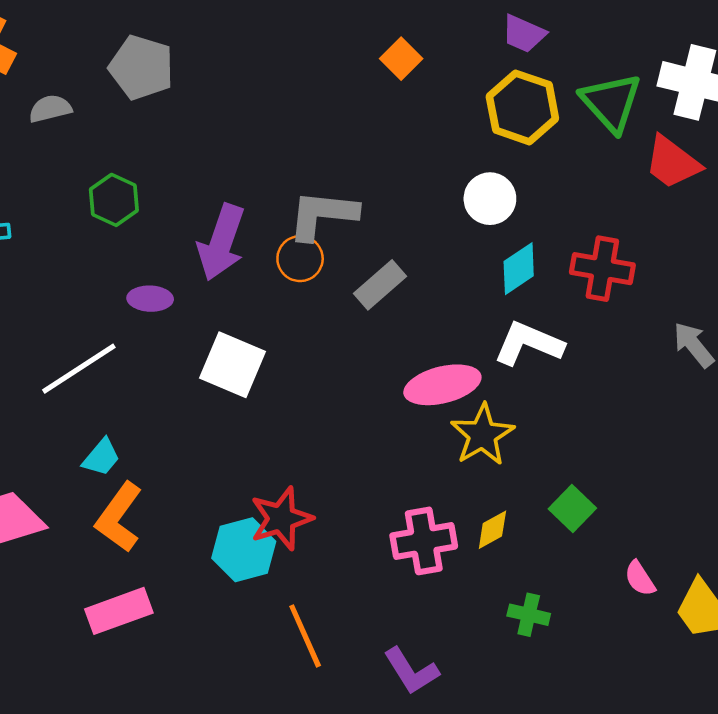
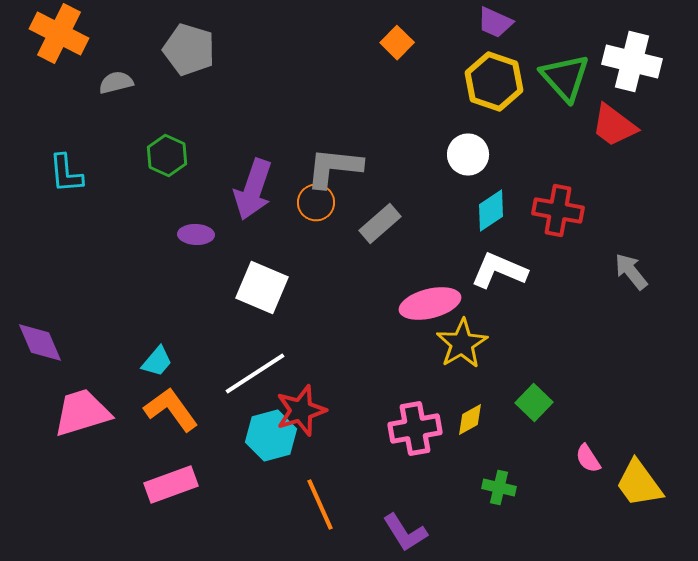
white line: (79, 369) -> (255, 374), moved
orange L-shape: (119, 517) -> (171, 410), turned 108

